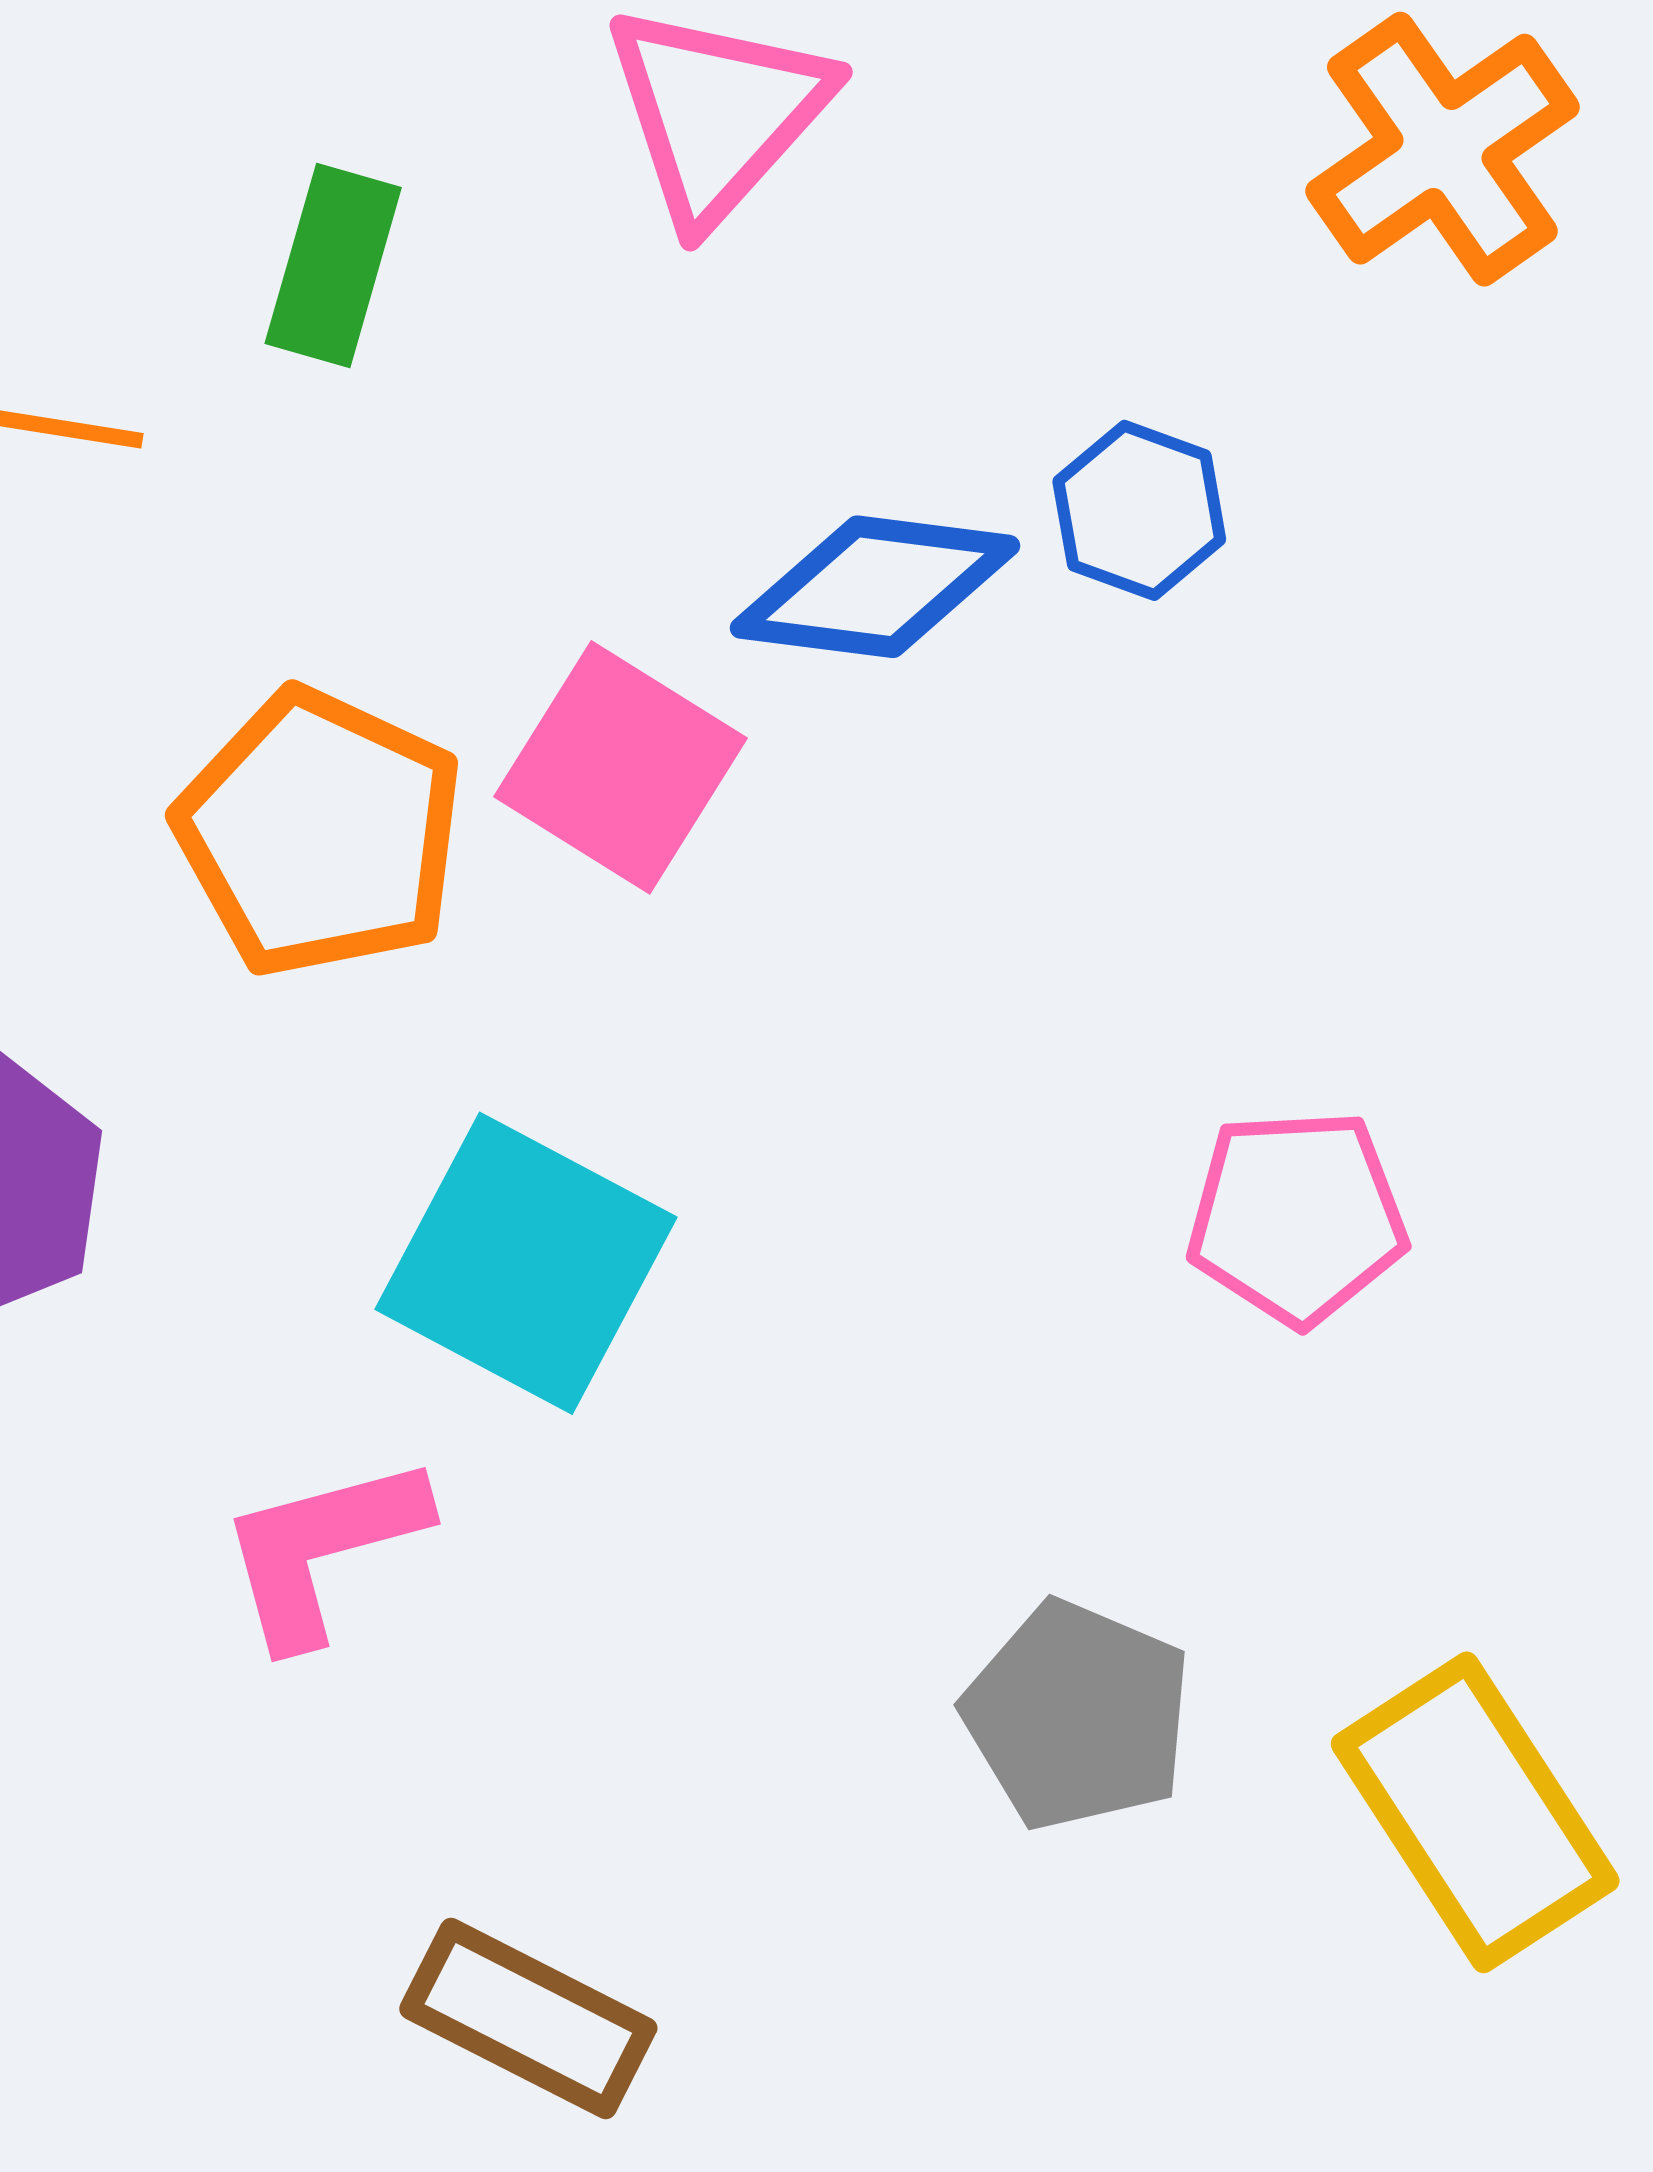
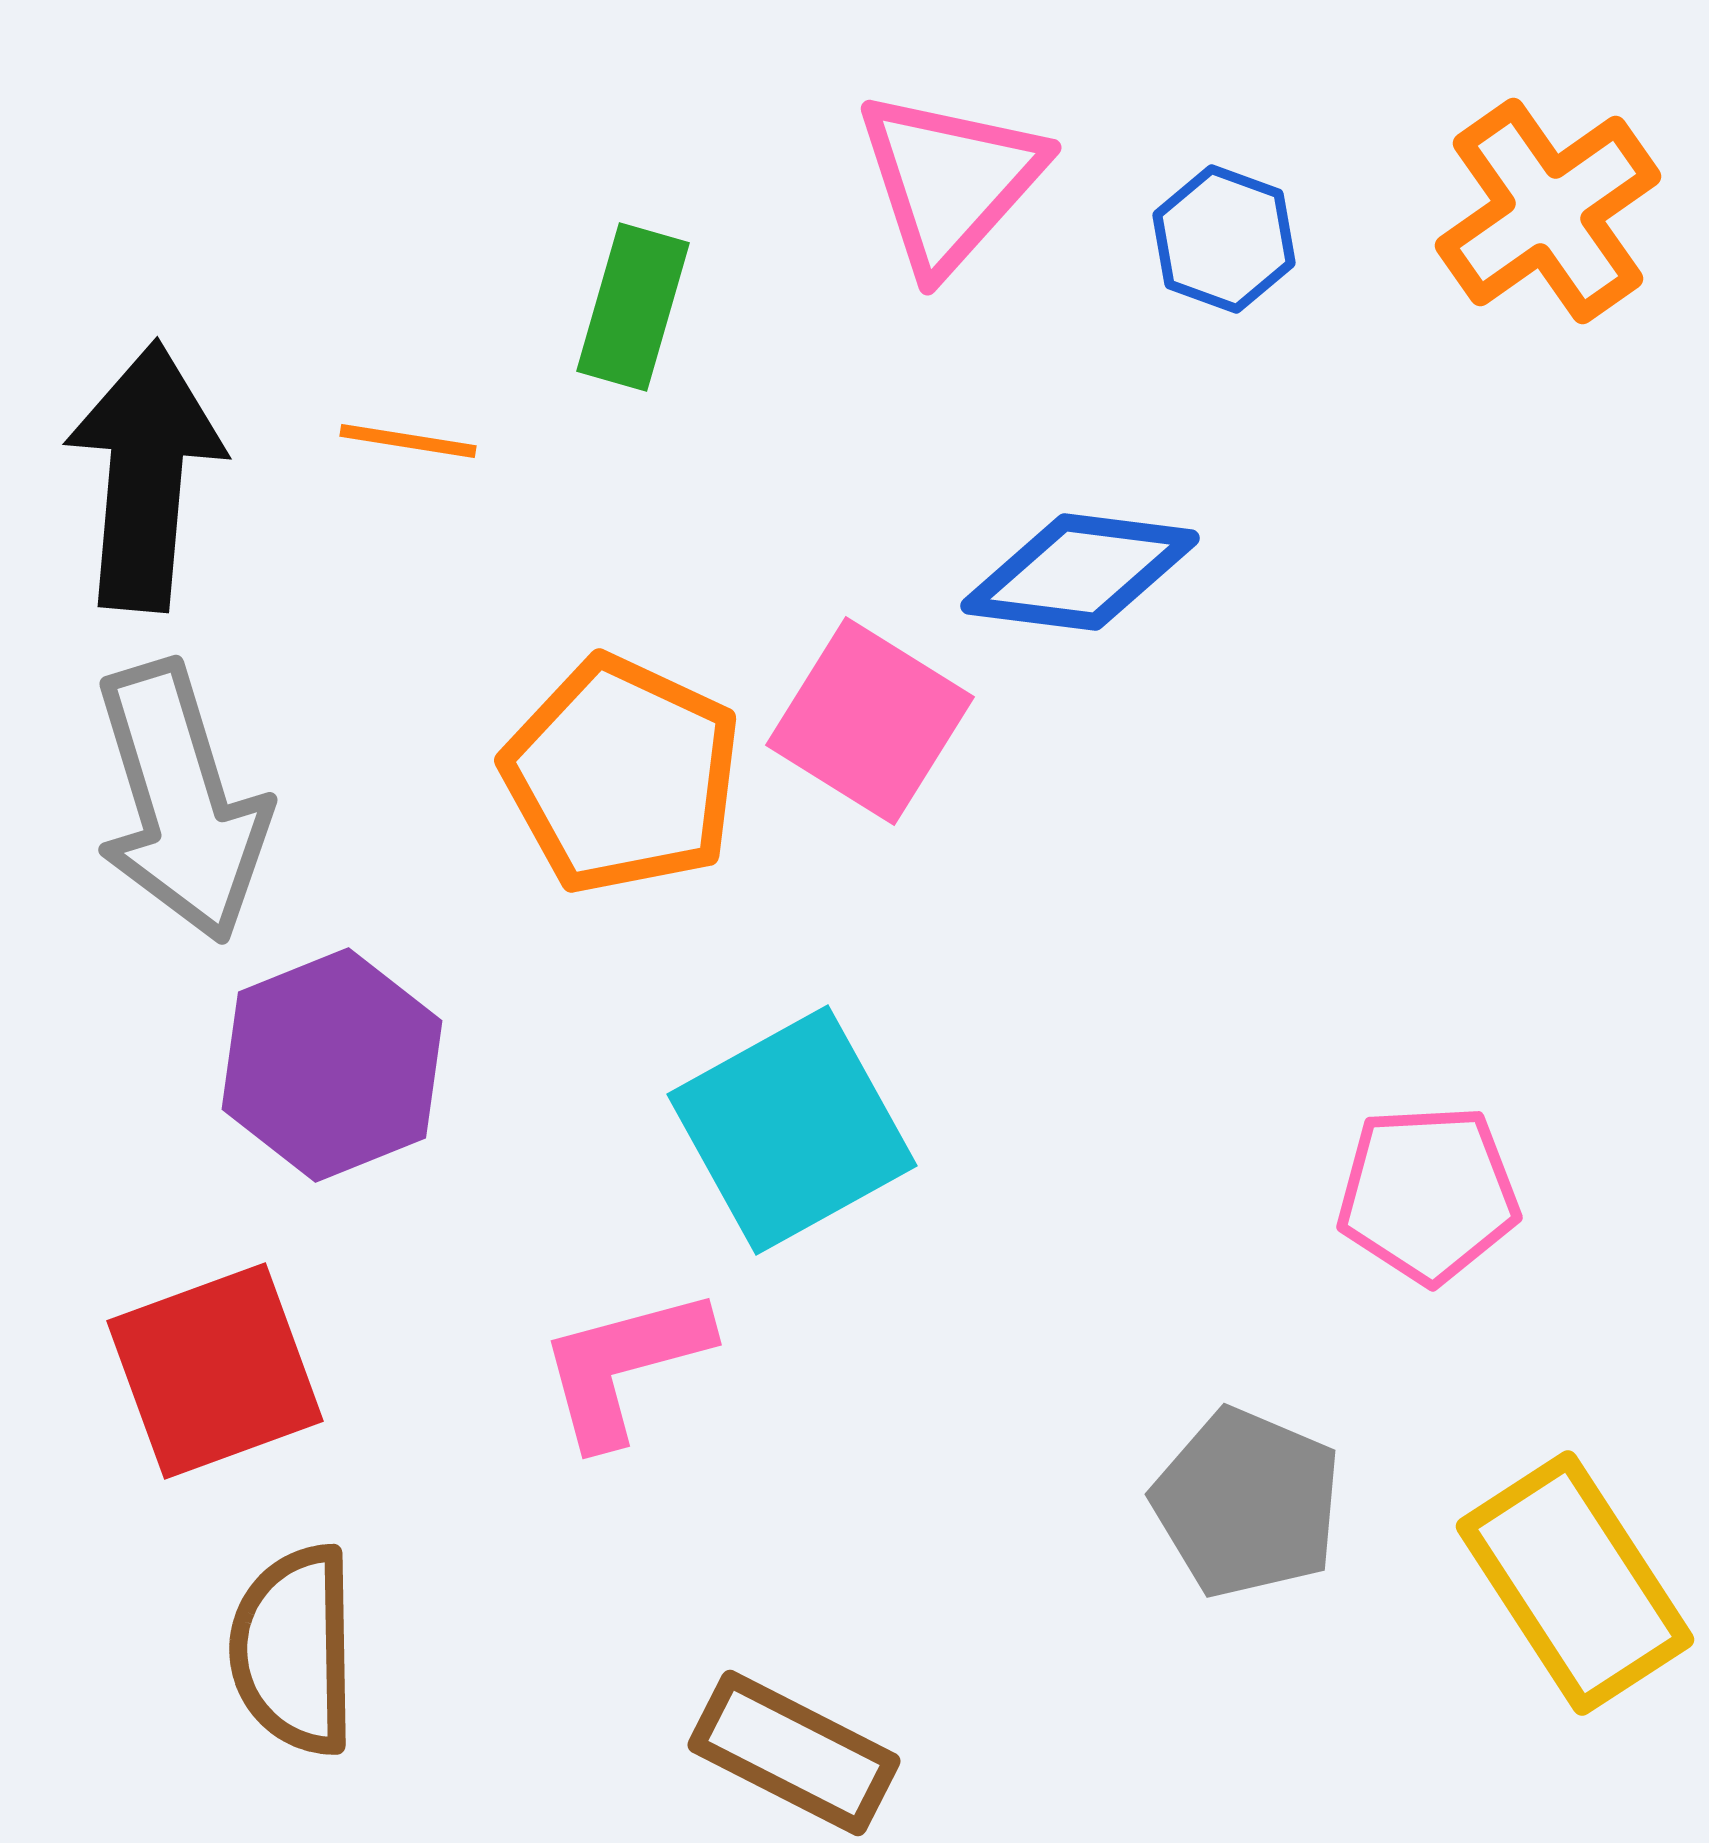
blue hexagon: (1139, 510) -> (1224, 239), moved
pink pentagon: (1297, 1217) -> (1428, 1194), moved
cyan square: (526, 1263) -> (792, 1130), turned 33

